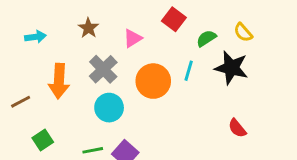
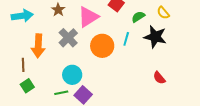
cyan arrow: (35, 37) -> (22, 16), size x1.5
pink triangle: (133, 38) -> (88, 17), size x1.6
brown line: (21, 102) -> (23, 65), moved, turned -64
cyan circle: (109, 108) -> (72, 75), moved

